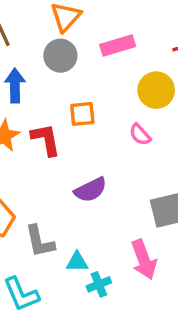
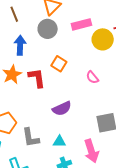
yellow circle: (156, 90) -> (103, 39), moved
orange square: (82, 114) -> (59, 64), turned 35
cyan triangle: (77, 262) -> (59, 142), moved

